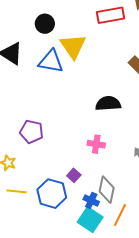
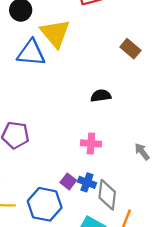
black semicircle: (108, 103) -> (101, 96), size x0.7
blue cross: (91, 201) -> (87, 182), moved

